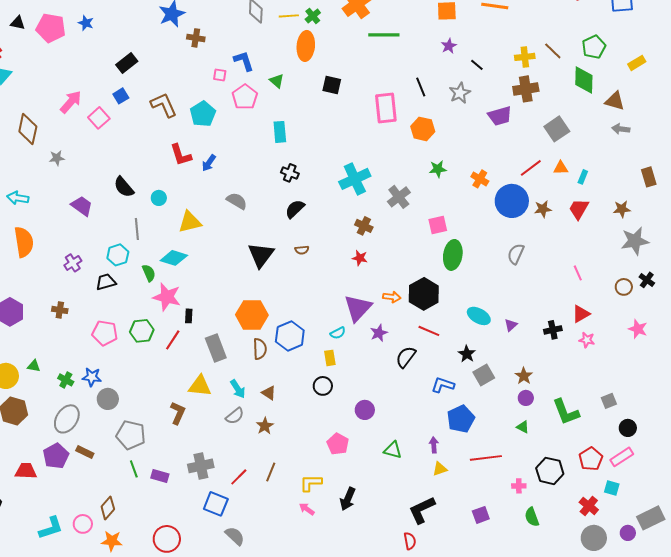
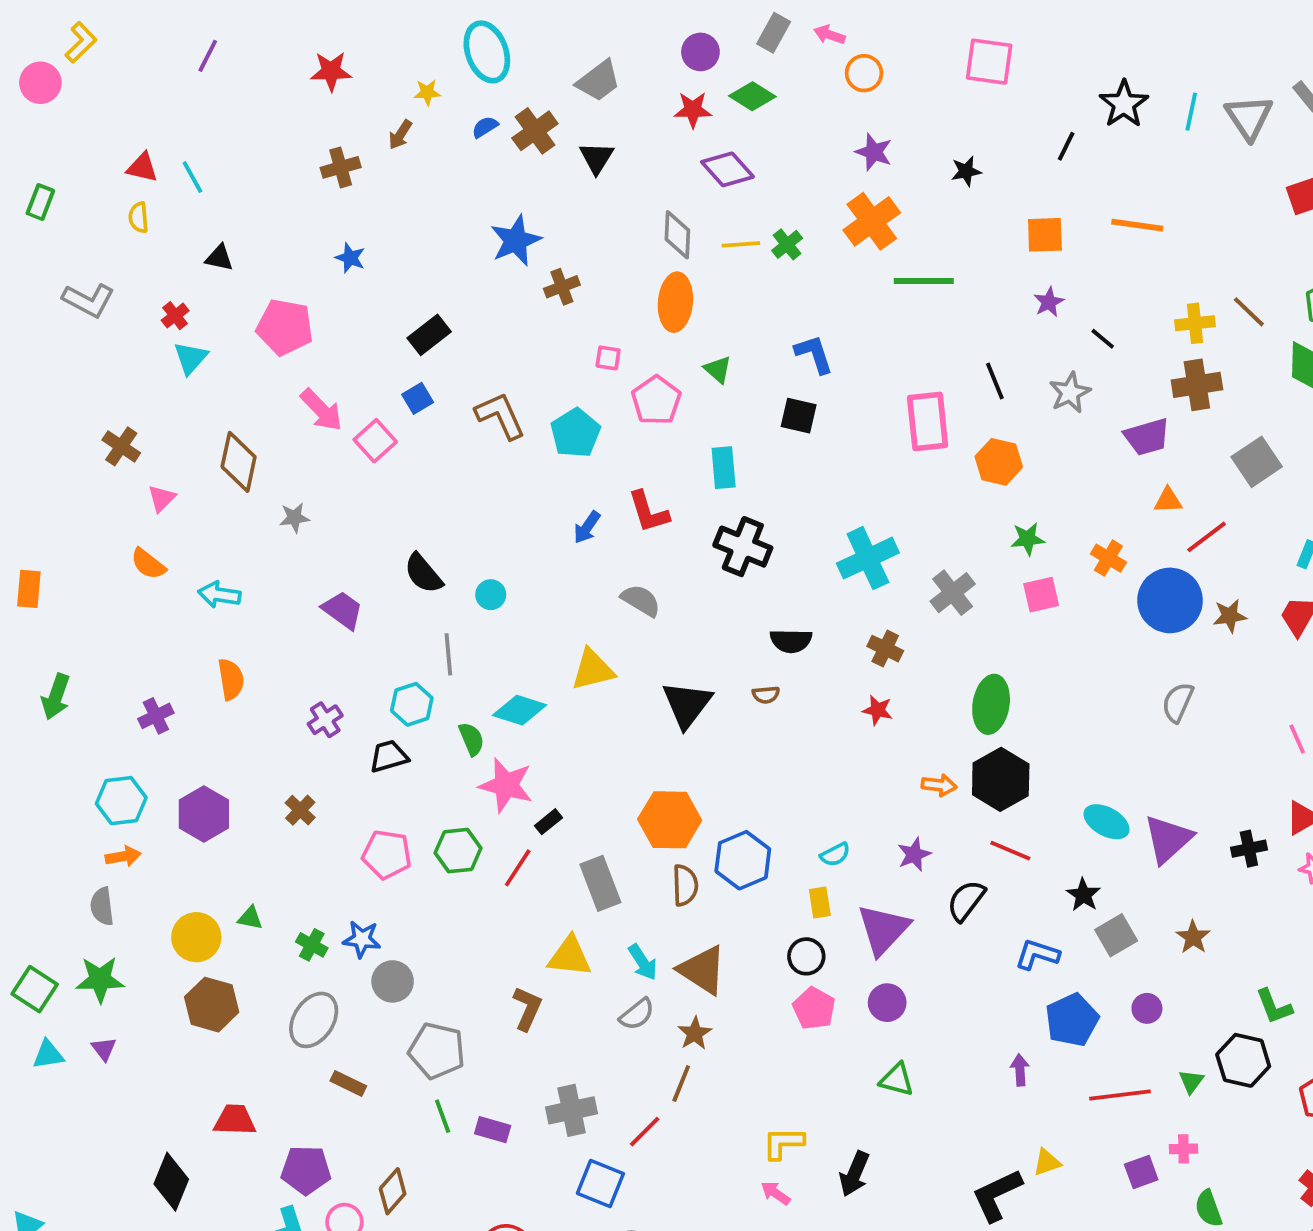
pink pentagon: (51, 28) -> (285, 327), moved
brown cross: (196, 38) -> (562, 287), turned -30
orange ellipse: (306, 46) -> (675, 302), moved
blue L-shape: (244, 61) -> (814, 354), moved
black square: (332, 85) -> (799, 416), moved
pink arrow: (71, 102) -> (321, 410), turned 95
red L-shape: (181, 155) -> (649, 512), moved
orange triangle: (561, 168) -> (1168, 500), moved
black cross: (290, 173) -> (743, 547), size x1.6
black semicircle: (295, 209) -> (791, 641), moved, turned -135
yellow triangle: (190, 222) -> (593, 670), moved
pink square: (438, 225) -> (1041, 595), moved
orange semicircle: (24, 242) -> (231, 679), size x0.7
green ellipse: (453, 255) -> (991, 704), moved
purple triangle: (358, 308) -> (883, 929), moved
brown cross: (60, 310) -> (300, 810), turned 35
black rectangle: (189, 316) -> (548, 822), turned 48
purple triangle: (511, 325) -> (1168, 839), size x2.0
brown triangle: (269, 393) -> (702, 970), size x1.8
purple circle: (526, 398) -> (1147, 1008), moved
green L-shape: (566, 412) -> (1274, 1006), size x0.7
green triangle: (523, 427) -> (1191, 1082), moved, turned 40
pink pentagon: (338, 444) -> (814, 1008), moved
green triangle: (393, 450) -> (897, 1080), moved
purple pentagon: (56, 456) -> (306, 1170), moved, turned 30
yellow triangle: (440, 469) -> (1047, 1162), moved
black hexagon: (550, 471) -> (1243, 1060), moved
brown line: (271, 472) -> (681, 1083), moved
purple square: (481, 515) -> (1141, 1172), moved

